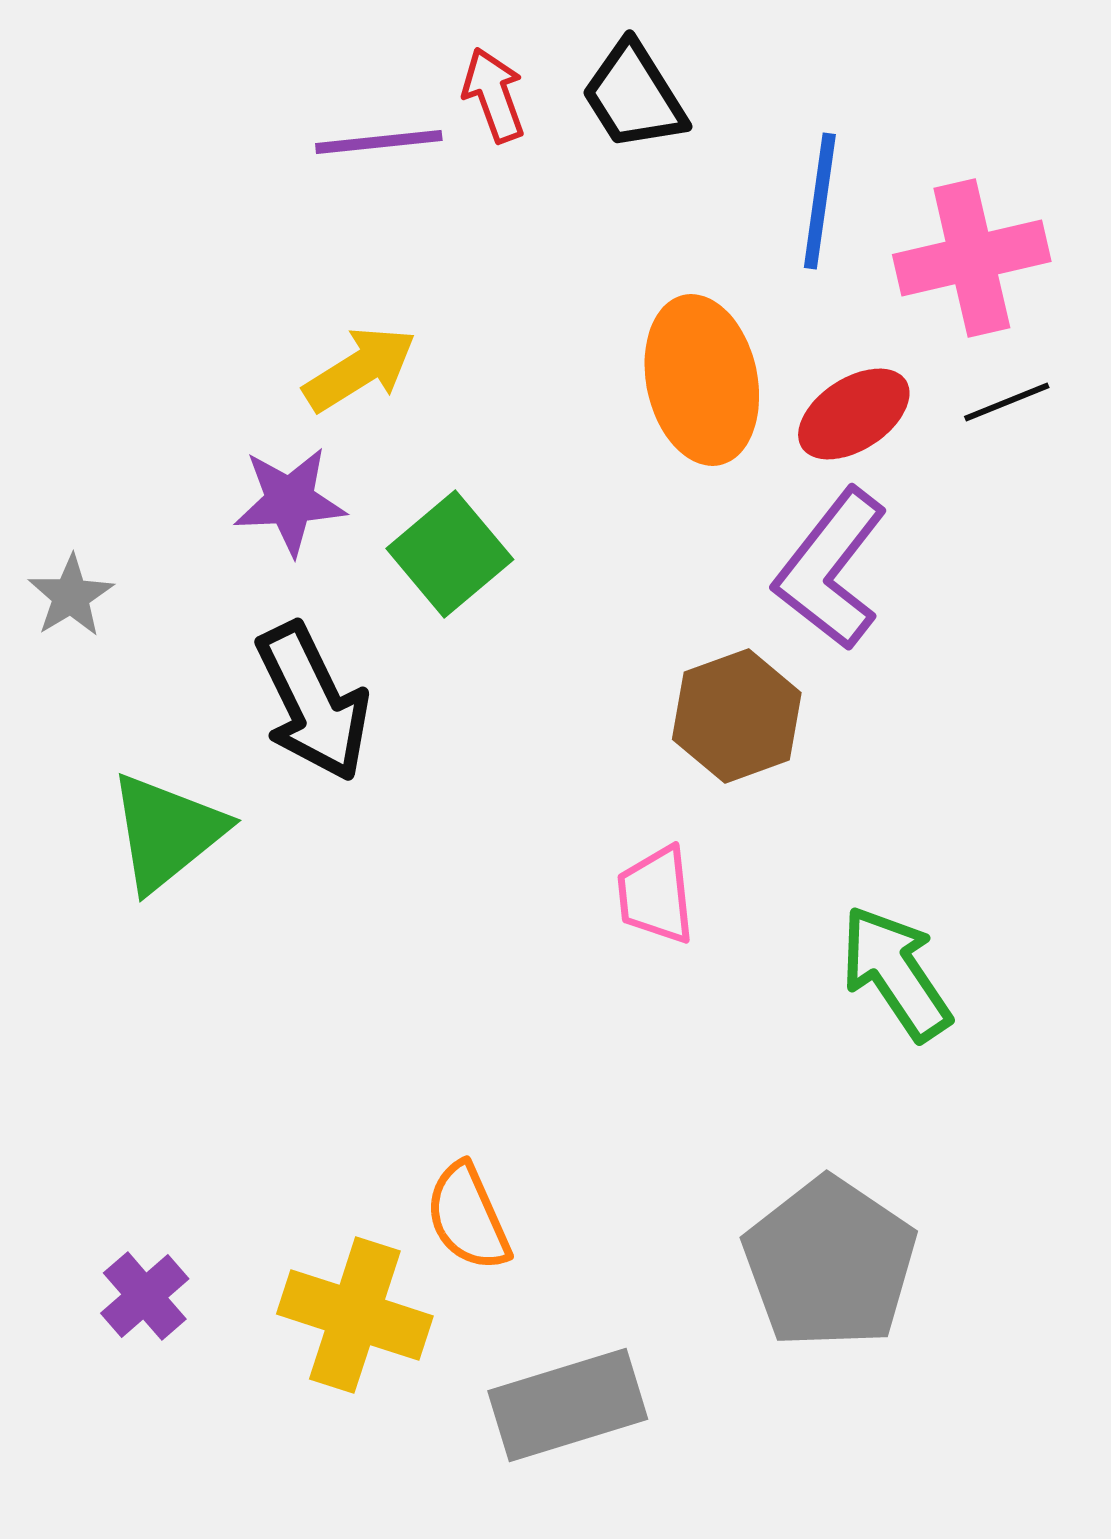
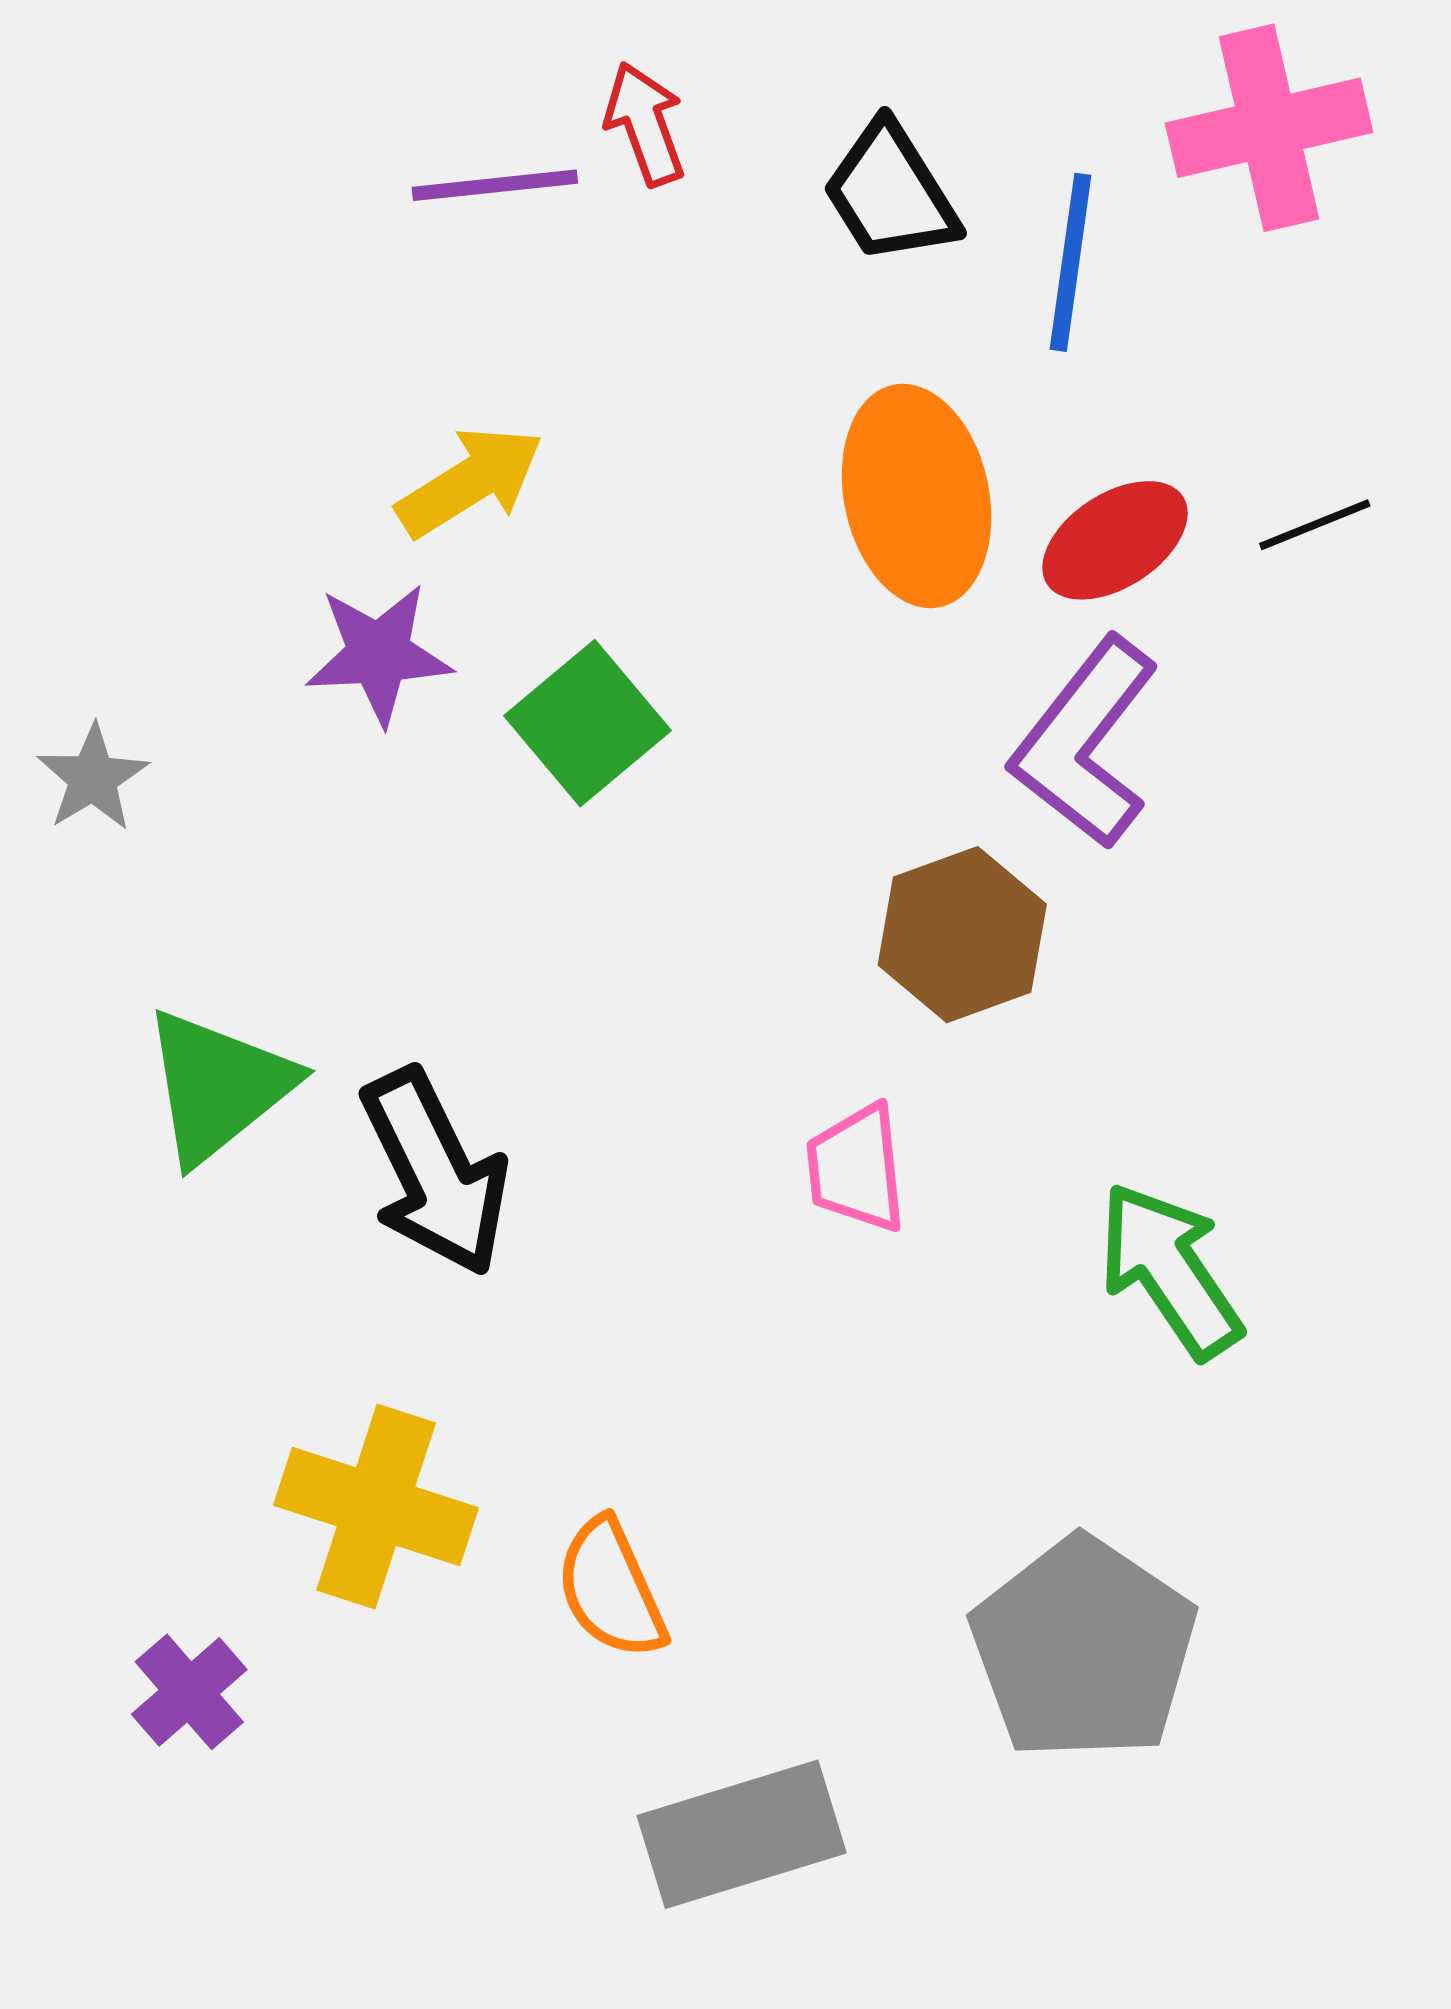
black trapezoid: (634, 96) -> (890, 193), moved
pink cross: (972, 258) -> (1269, 128), moved
black arrow: (313, 702) -> (435, 1172), moved
yellow cross: (355, 1315) -> (376, 1507), moved

